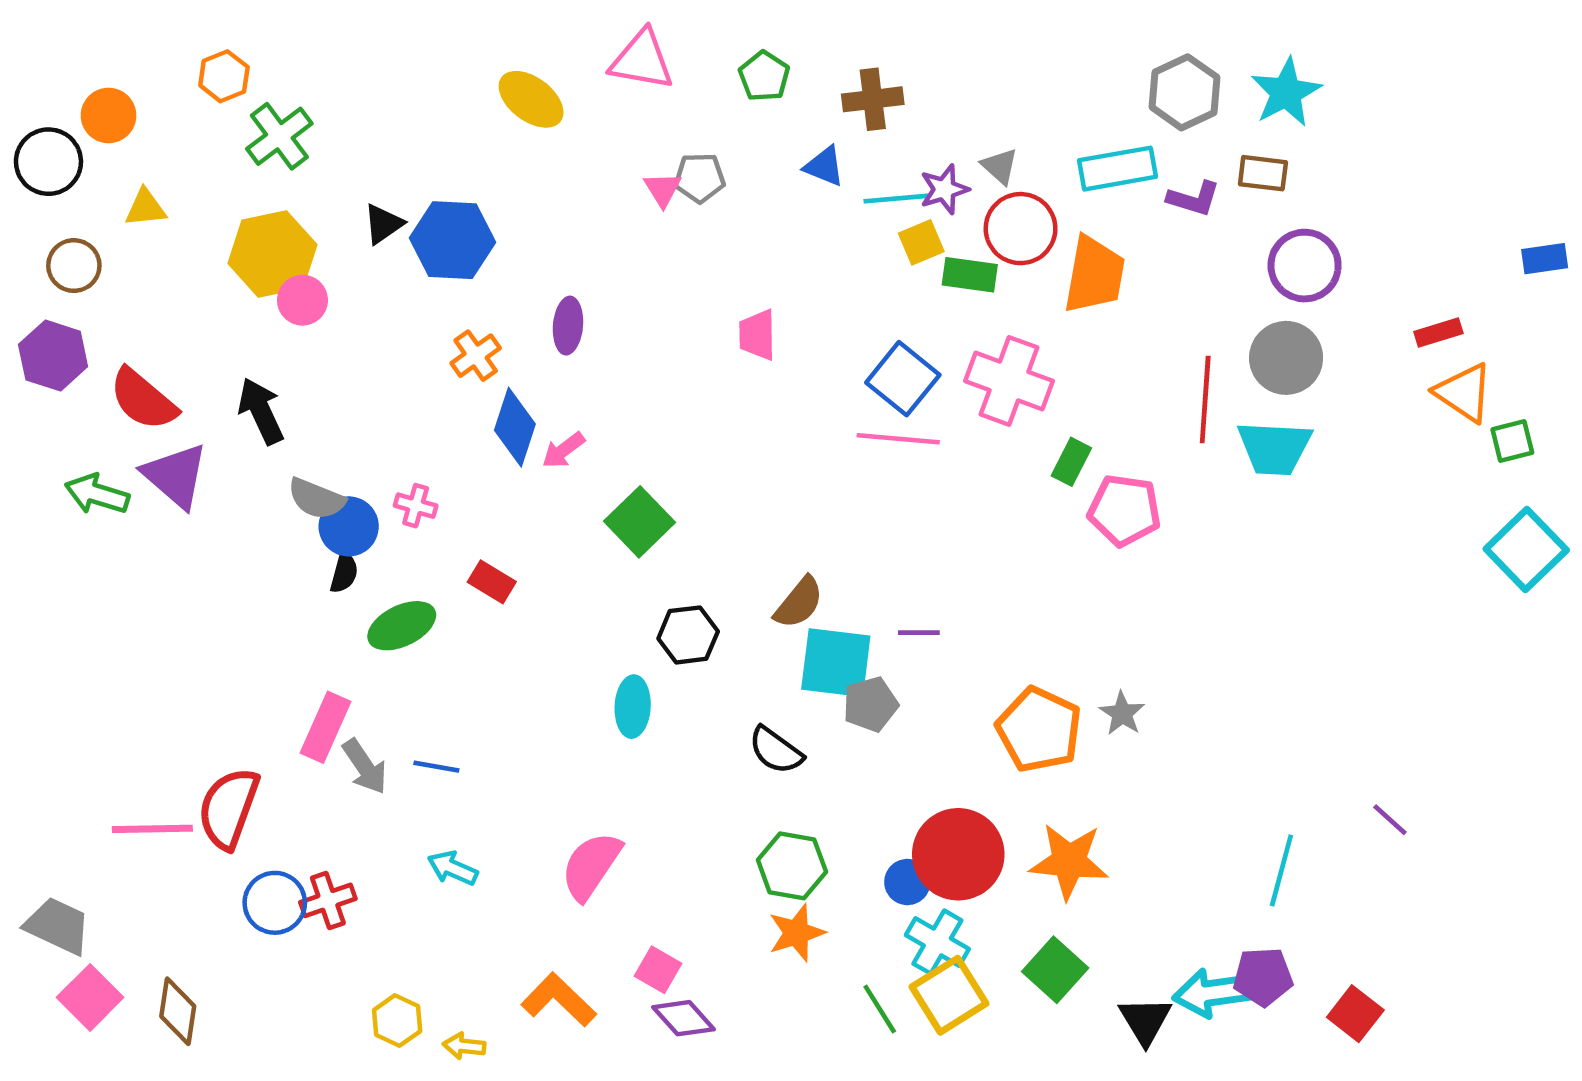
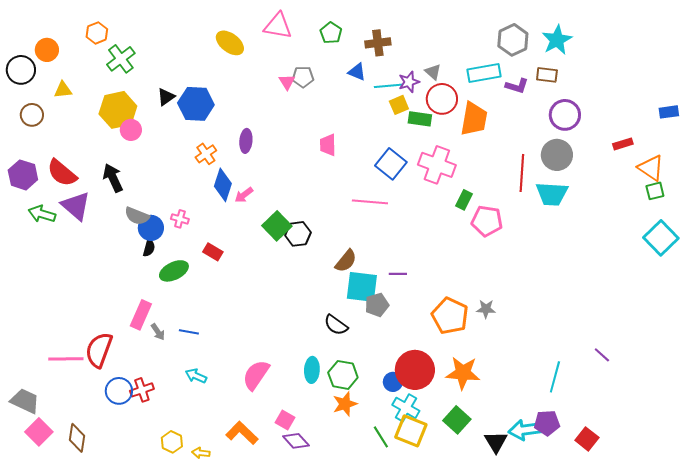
purple hexagon: (53, 356) -> (23, 175), moved
orange triangle: (1464, 393) -> (651, 168), moved
pink line: (898, 439) -> (370, 202), moved
black hexagon: (688, 635) -> (298, 234), moved
cyan ellipse: (633, 707) -> (312, 370), moved
gray star: (1122, 713) -> (486, 309), turned -30
gray arrow: (365, 767) -> (158, 332), size x0.7
yellow square: (949, 995) -> (411, 431), turned -36

